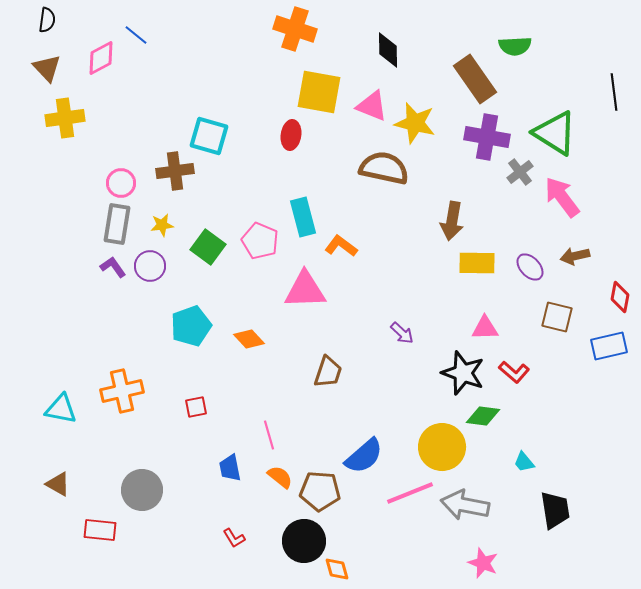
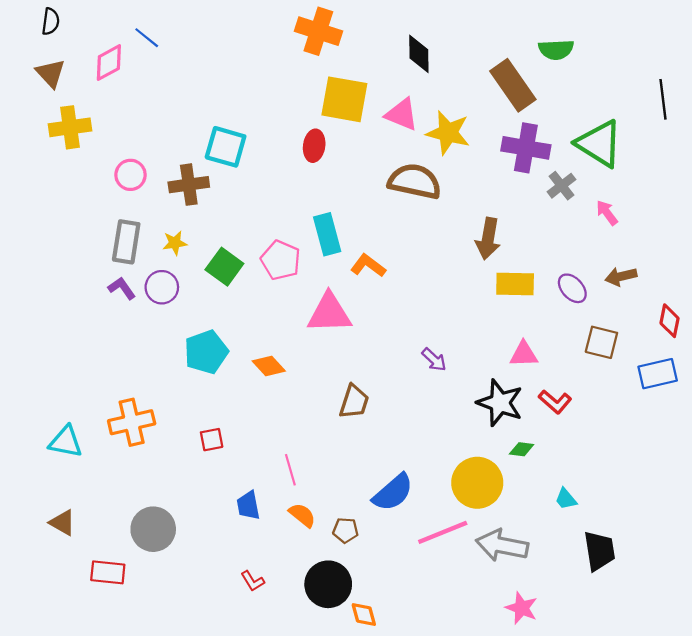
pink circle: (121, 183) -> (131, 175), moved
pink arrow: (562, 197) -> (607, 213), size x0.6
green diamond: (483, 416) -> (522, 449), size x0.7
brown pentagon: (320, 491) -> (345, 530), size x0.6

